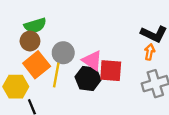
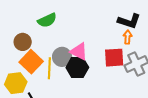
green semicircle: (35, 25) -> (47, 20), moved
gray circle: (63, 53) -> (62, 57), moved
red square: (111, 71) -> (114, 58), moved

